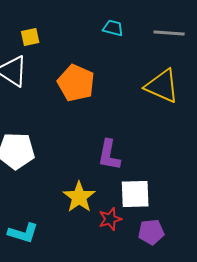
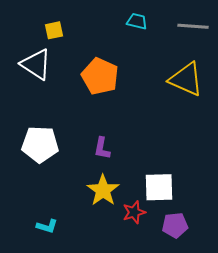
purple L-shape: (109, 155) -> (102, 148), moved, size x0.7
cyan L-shape: (23, 233) -> (47, 226), size x0.7

